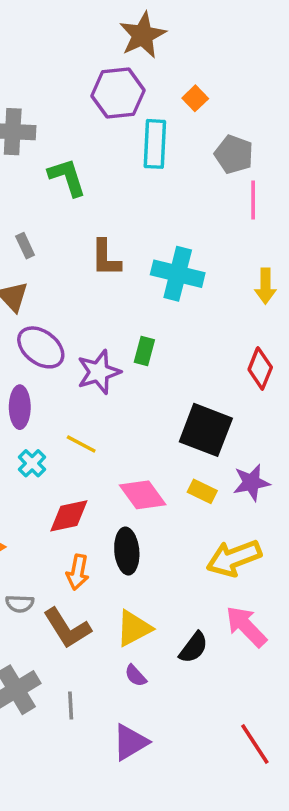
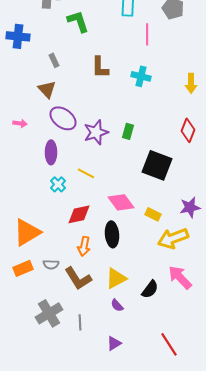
pink line: (253, 200) -> (147, 34), moved
cyan cross: (178, 274) -> (141, 76), size x0.7
green rectangle: (144, 351) -> (128, 131), moved
purple star: (251, 483) -> (190, 207), moved
yellow rectangle: (202, 491) -> (153, 214), moved
purple triangle: (130, 742) -> (114, 343), size x0.7
red line: (255, 744) -> (169, 344), moved

